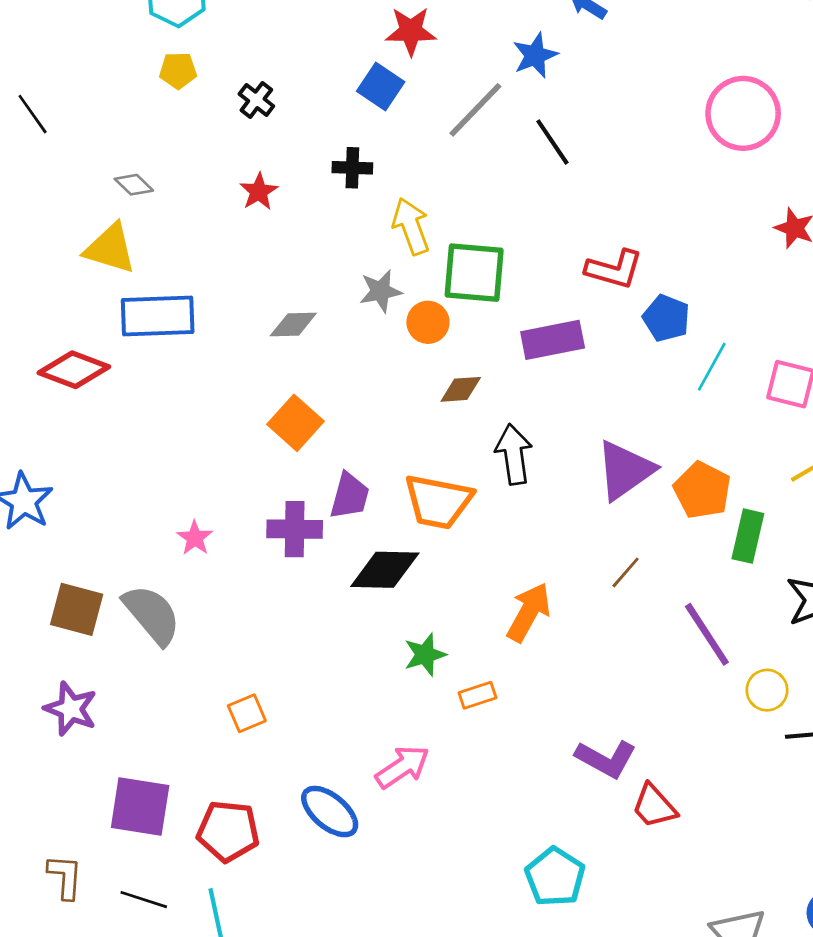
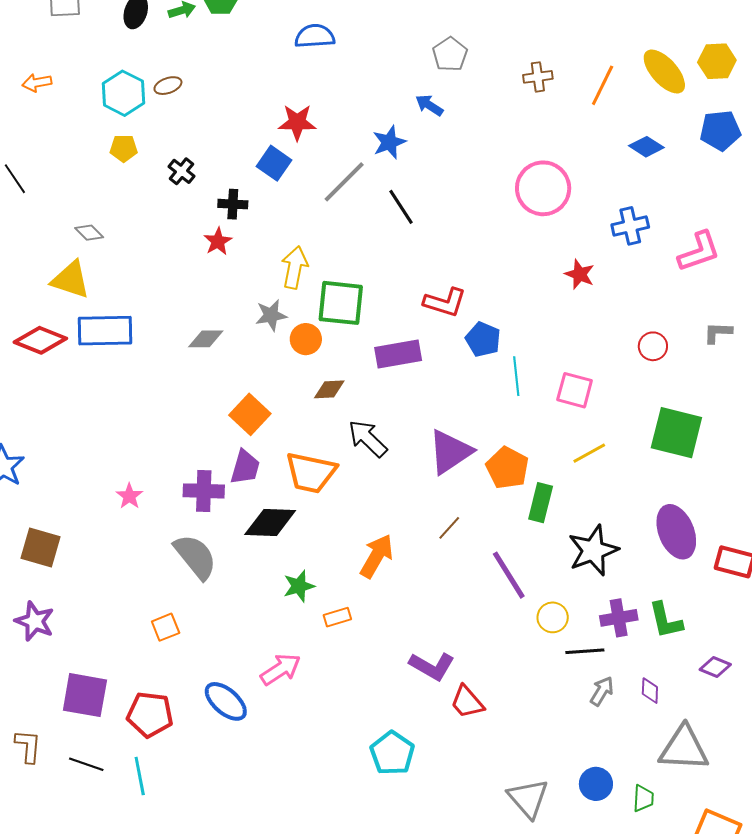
black cross: (352, 168) -> (233, 204), moved
red star: (259, 192) -> (218, 241), moved
yellow arrow: (411, 226) -> (295, 267), turned 30
cyan line: (712, 367) -> (516, 376), turned -36
red diamond: (74, 370) -> (40, 340), moved
orange square: (295, 423) -> (250, 414), moved
black arrow: (514, 454) -> (368, 438), turned -39
gray semicircle: (152, 615) -> (195, 557), moved

